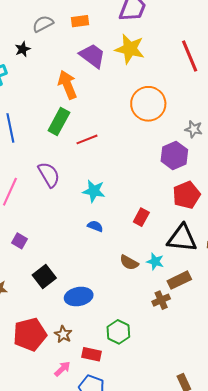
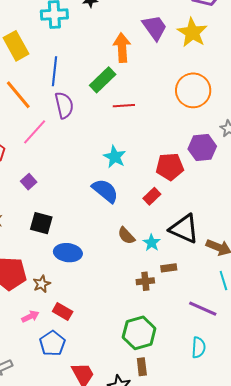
purple semicircle: (49, 175) -> (64, 105), moved
red pentagon: (187, 195) -> (170, 167), moved
blue semicircle: (95, 226) -> (105, 191), size x1.8
black square: (44, 276) -> (41, 223), turned 35
brown rectangle: (179, 280) -> (169, 268), size x0.7
green hexagon: (118, 332) -> (139, 333), moved, size x1.4

